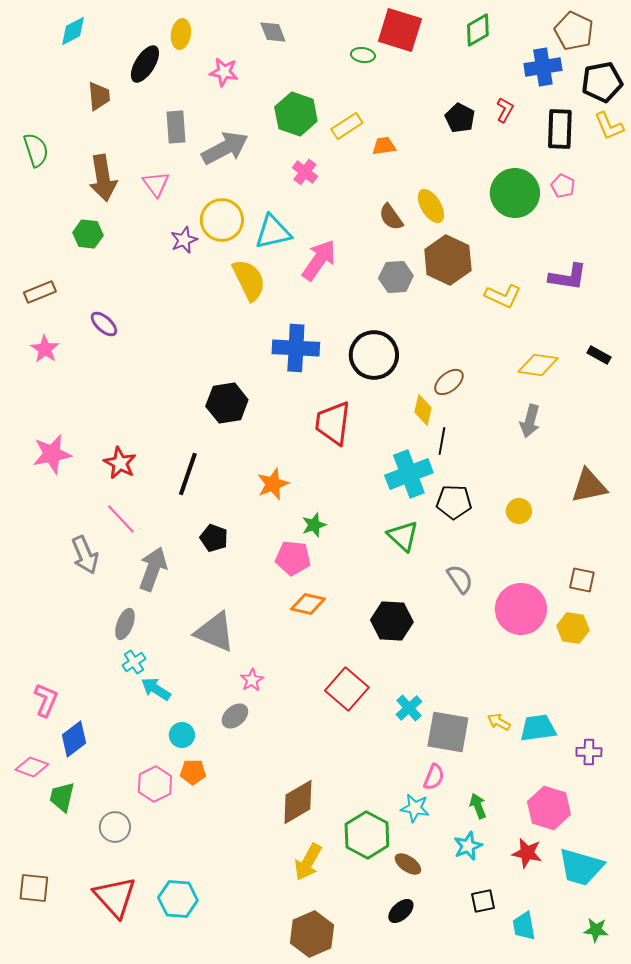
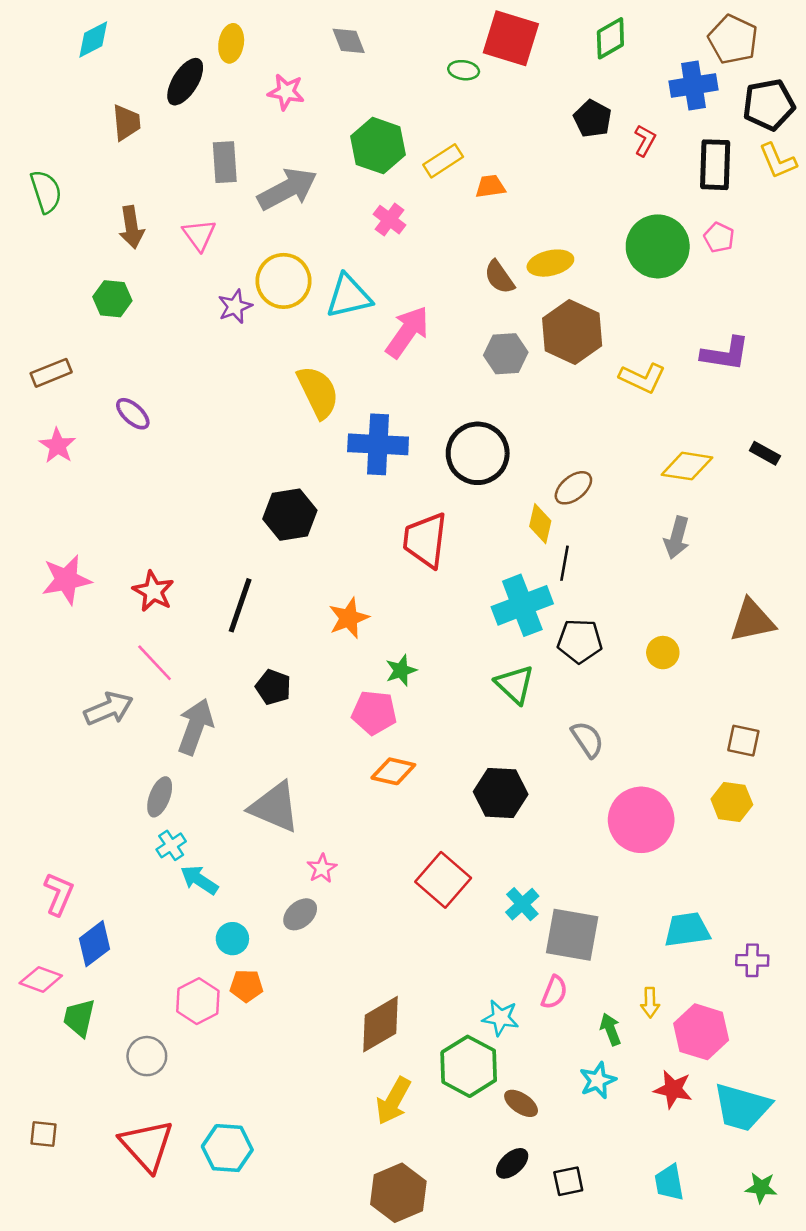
black pentagon: (460, 118) -> (593, 119), moved
brown arrow: (103, 178) -> (132, 227), size x0.7
yellow ellipse: (431, 206) -> (550, 263), turned -72
yellow semicircle: (249, 280) -> (318, 392), moved
gray arrow: (85, 555) -> (109, 709), turned -90
pink circle: (521, 609) -> (641, 820), moved
yellow arrow: (499, 722) -> (650, 1002), moved, turned -120
cyan star: (415, 808) -> (501, 1018), moved
brown square: (34, 888) -> (43, 1134), size x0.7
black square: (483, 901) -> (568, 1181), moved

